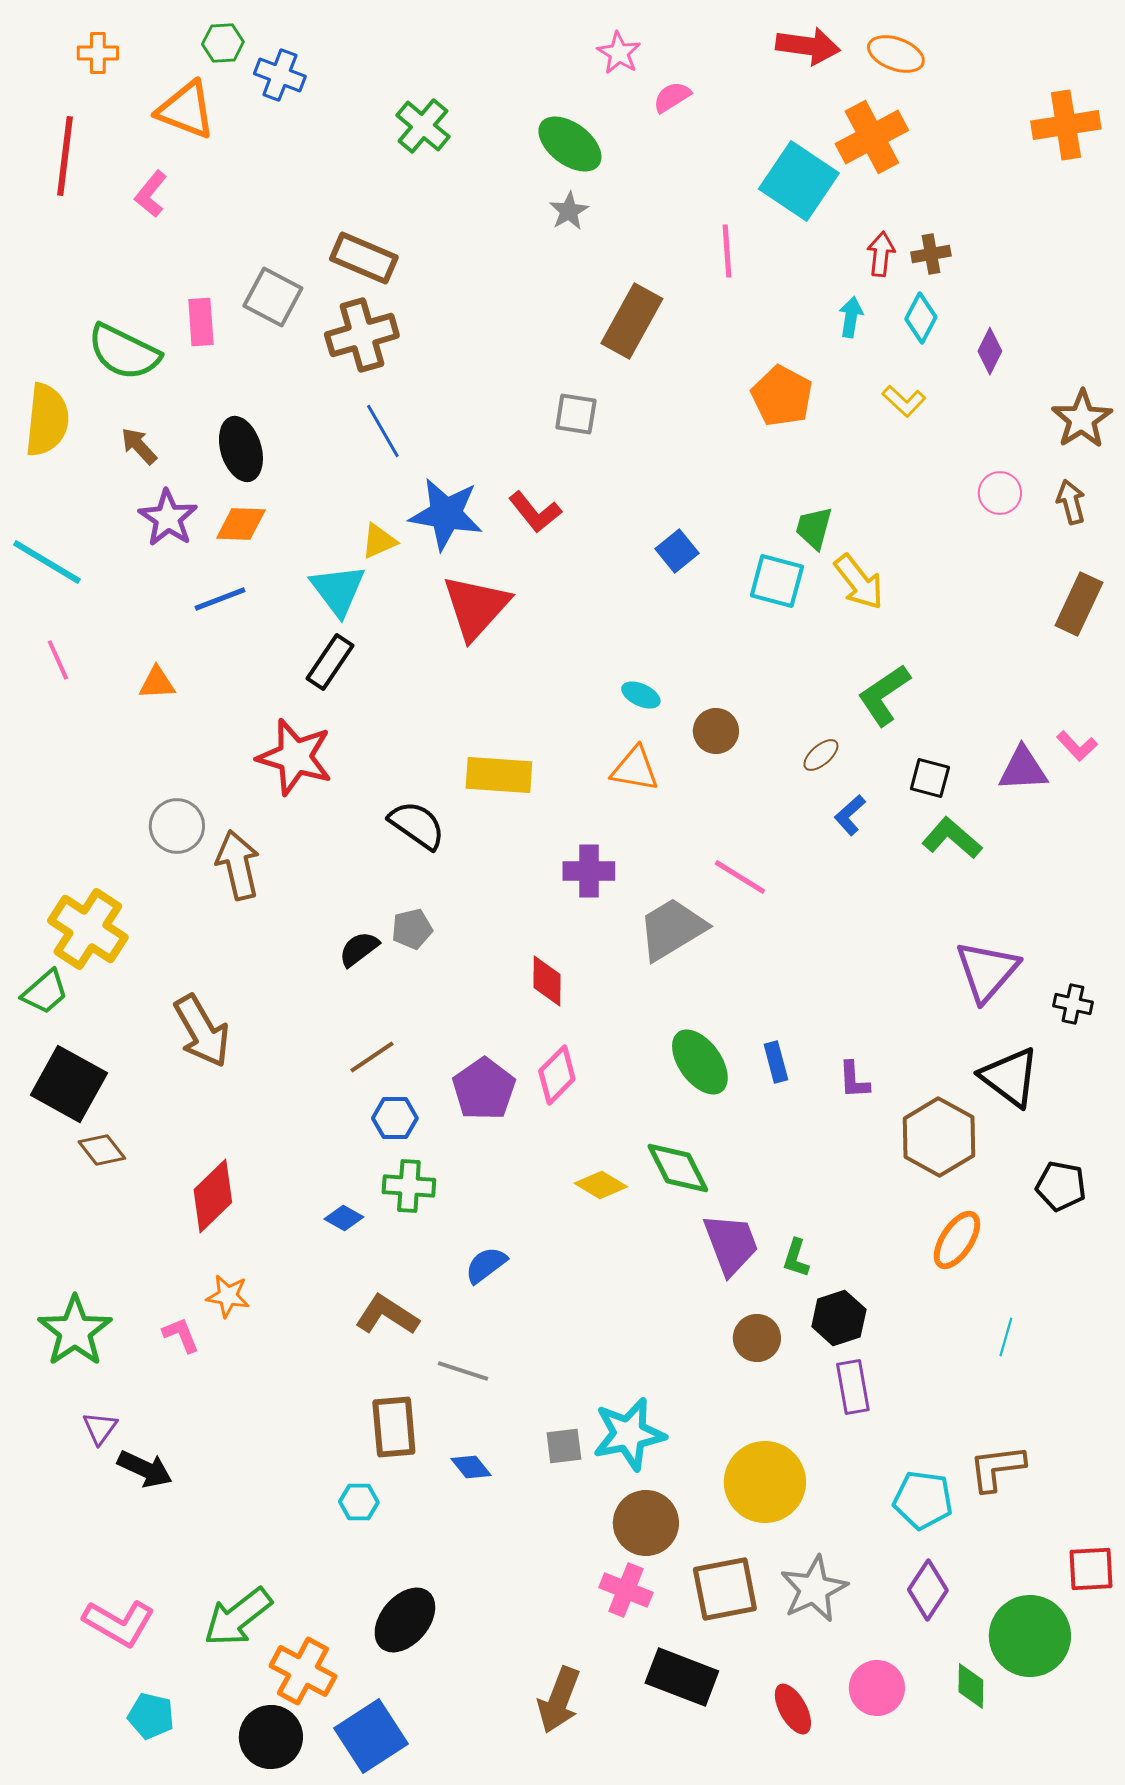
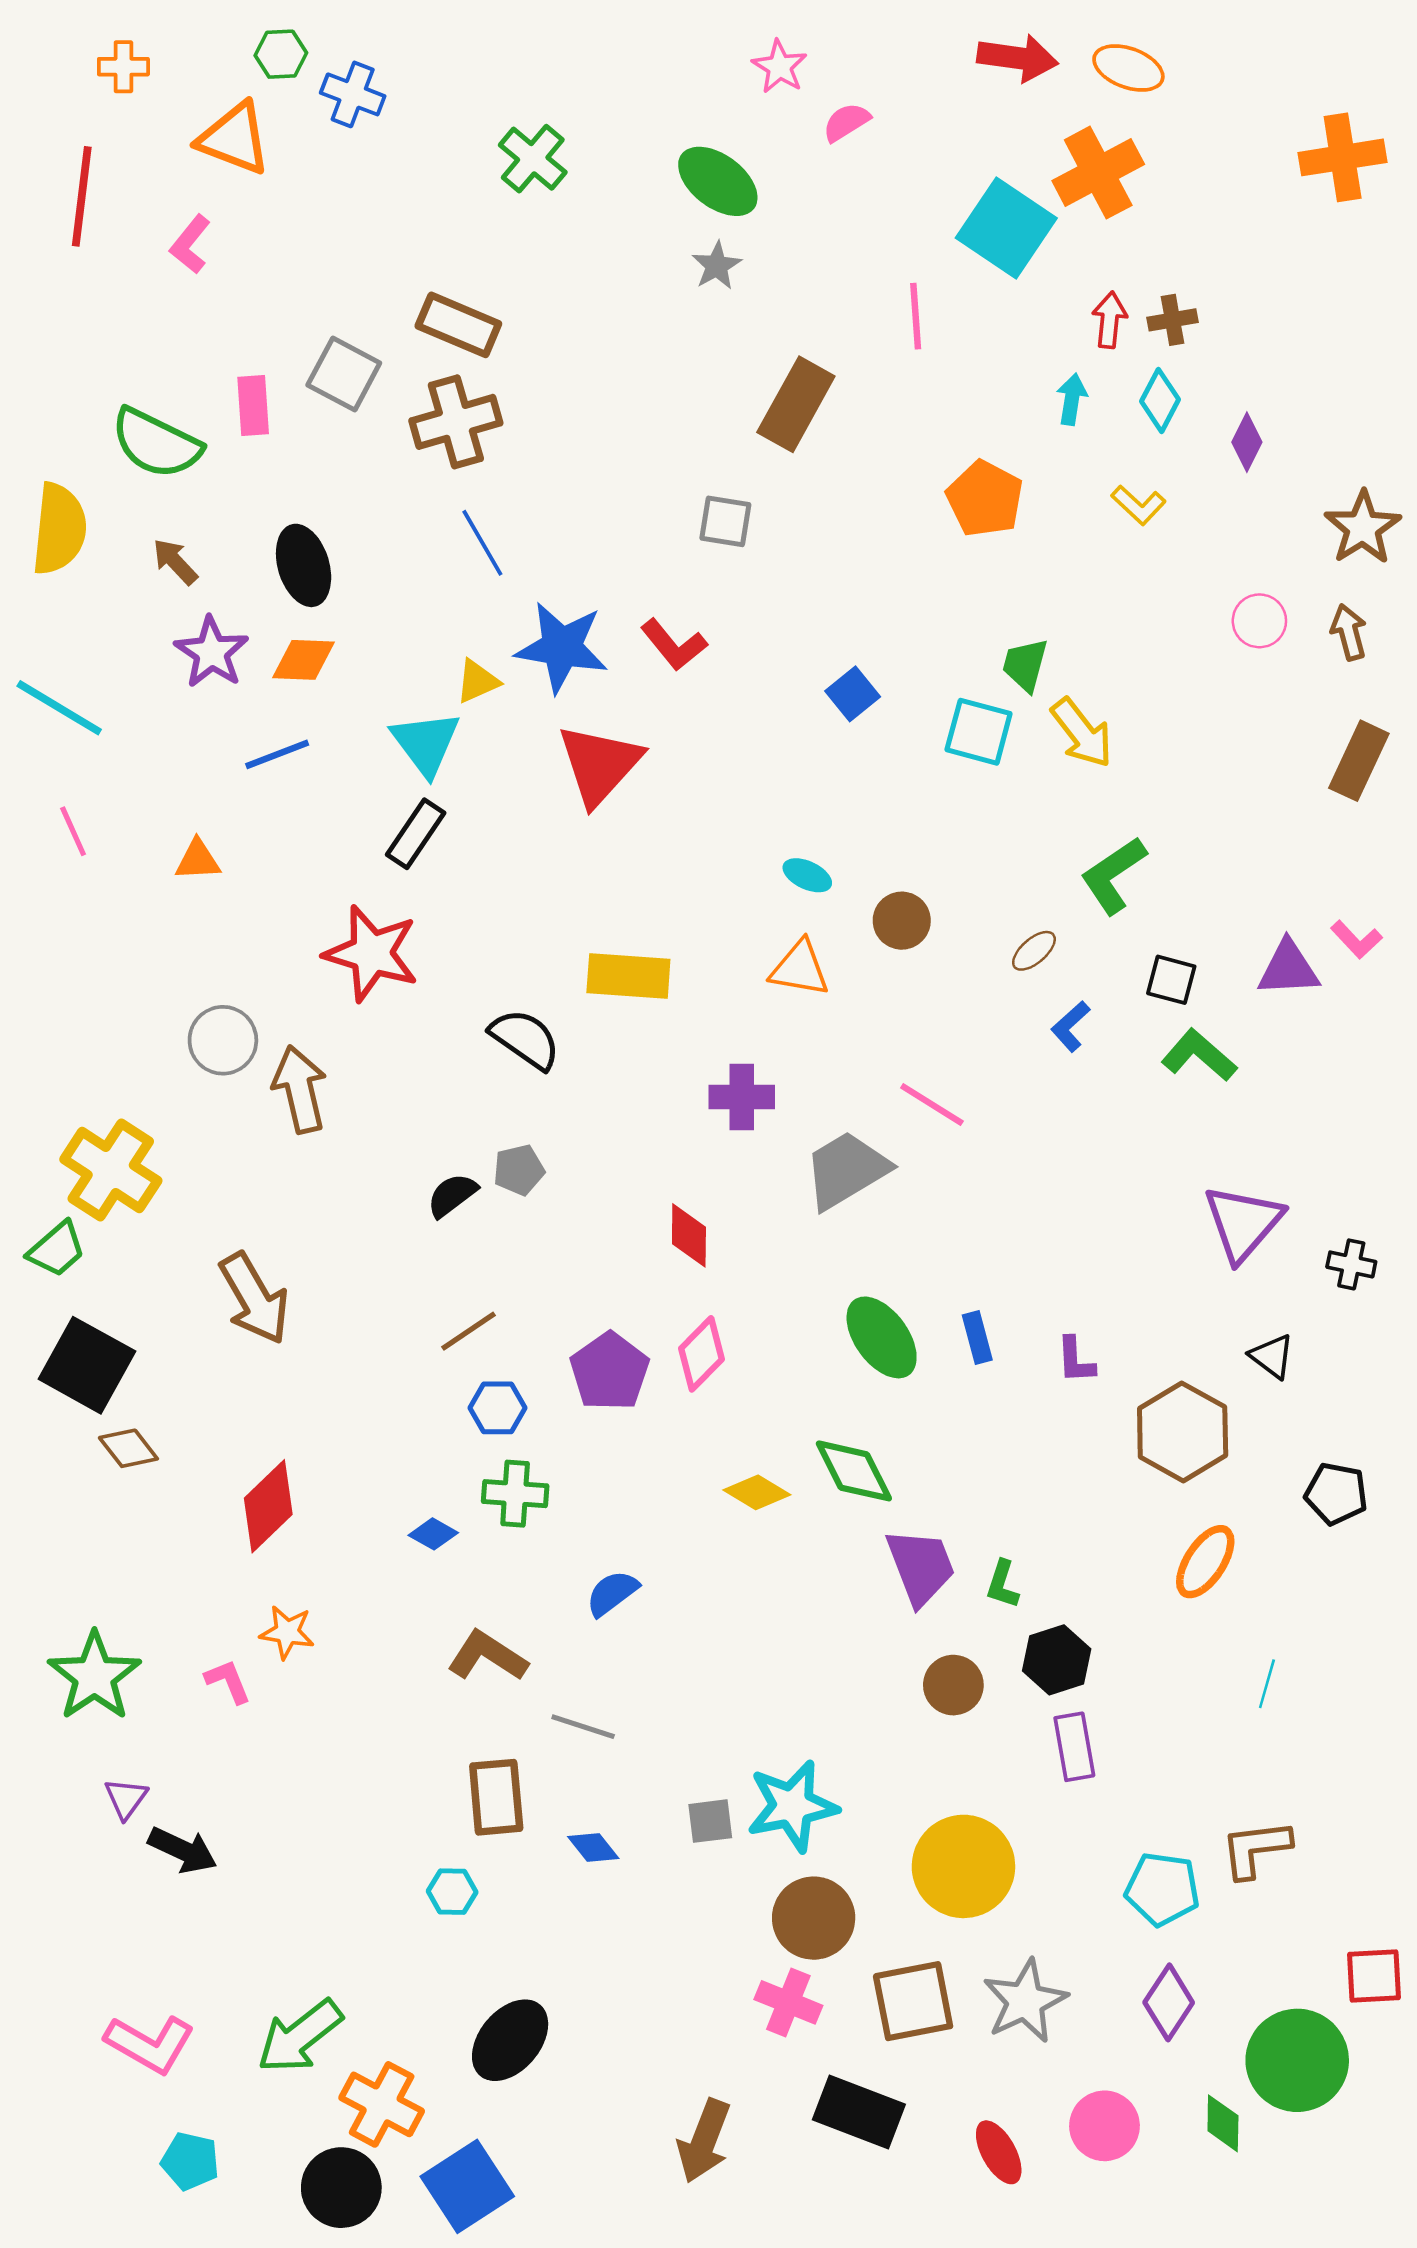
black triangle: (1010, 1077) -> (1272, 1356), size x0.6

